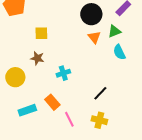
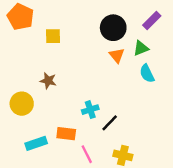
yellow square: (41, 33) -> (53, 36), moved
cyan cross: (63, 73) -> (90, 110), moved
black line: (100, 93) -> (110, 123), moved
orange rectangle: (52, 102) -> (66, 134), turned -42

